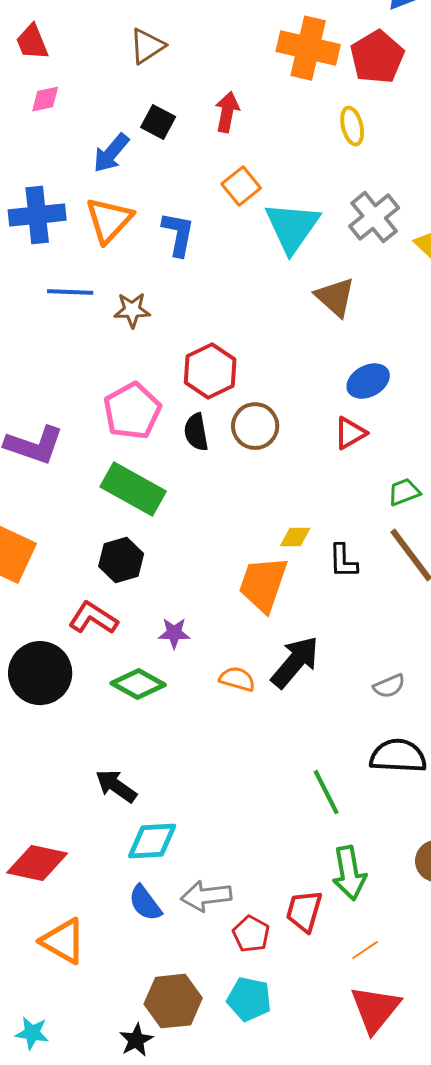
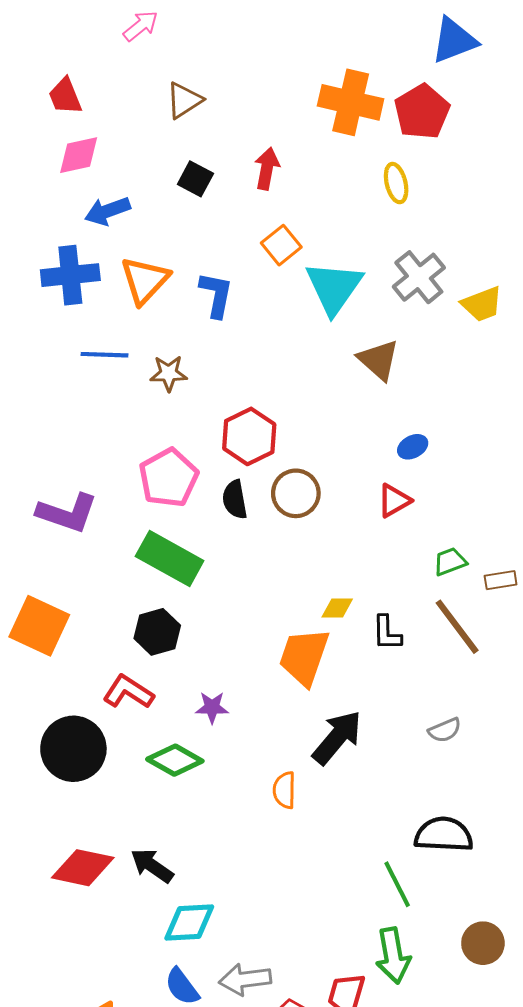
pink diamond: (45, 99) -> (79, 155), size x1.4
blue arrow: (111, 153) -> (108, 211), moved, turned 30
blue ellipse: (368, 381) -> (413, 447), size x0.7
orange semicircle: (237, 679) -> (284, 790), moved, turned -105
gray semicircle: (389, 686) -> (445, 730), moved
green line: (326, 792) -> (397, 884), moved
red diamond: (37, 863) -> (83, 868), moved

